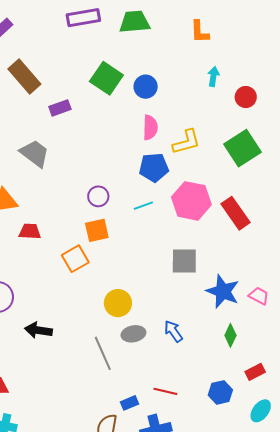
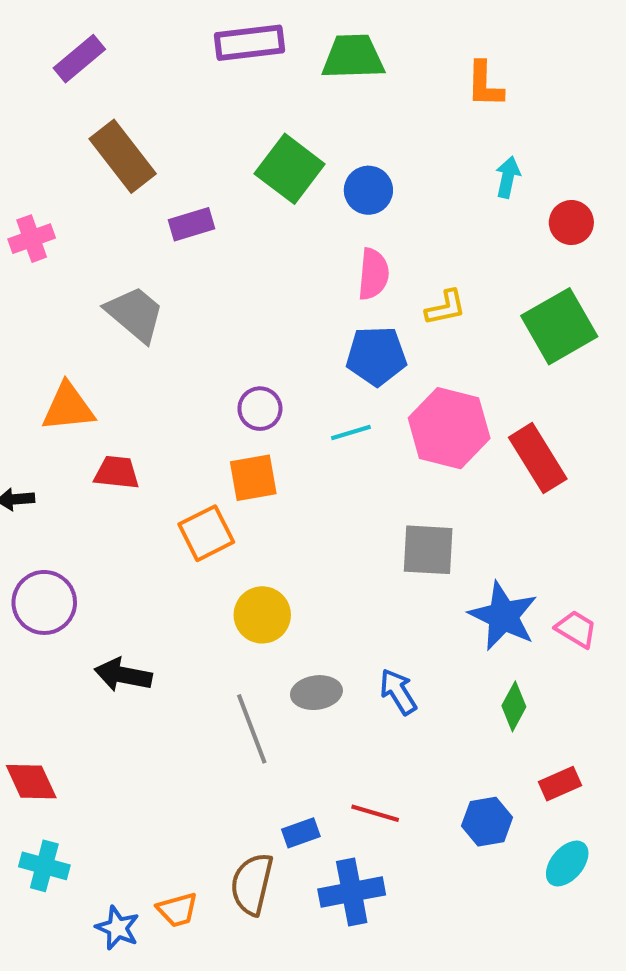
yellow L-shape: (186, 142) -> (446, 308), size x0.7
yellow circle: (118, 303) -> (262, 615), moved

